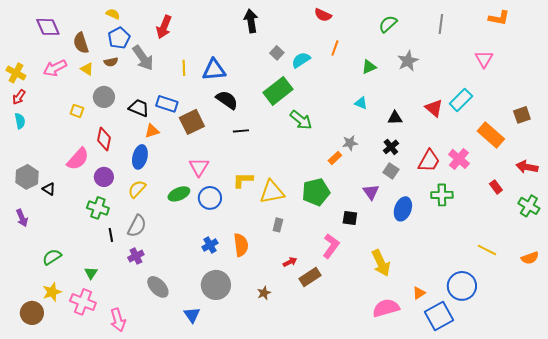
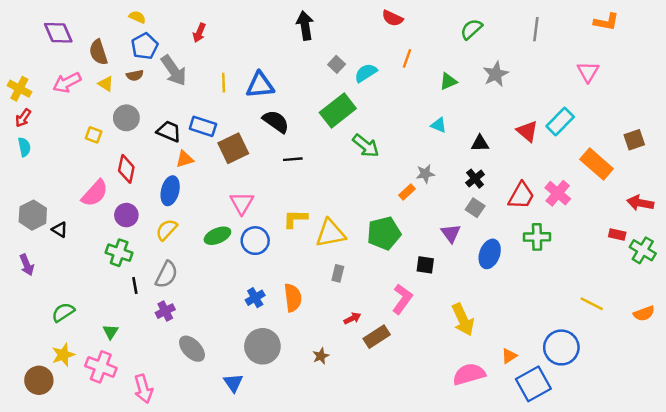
red arrow: (164, 27) -> (199, 33), size x0.7
red rectangle: (496, 187) -> (617, 234), moved, turned -40

